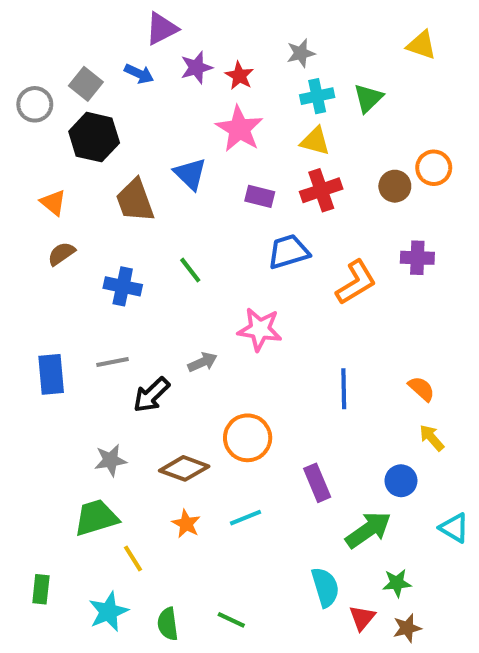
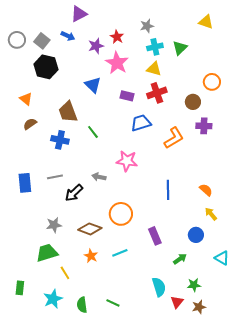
purple star: (196, 68) -> (96, 46), moved
gray circle: (35, 104) -> (17, 40), moved
brown circle: (395, 186) -> (193, 102), moved
brown trapezoid: (135, 200) -> (68, 112), moved
gray arrow: (203, 362) -> (99, 177), turned -144
green arrow: (368, 530) -> (180, 259), size x0.6

